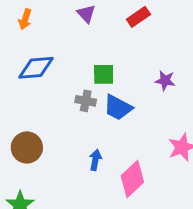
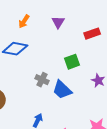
orange arrow: (25, 19) -> (24, 21), moved
green square: (104, 74) -> (72, 62), moved, turned -35

